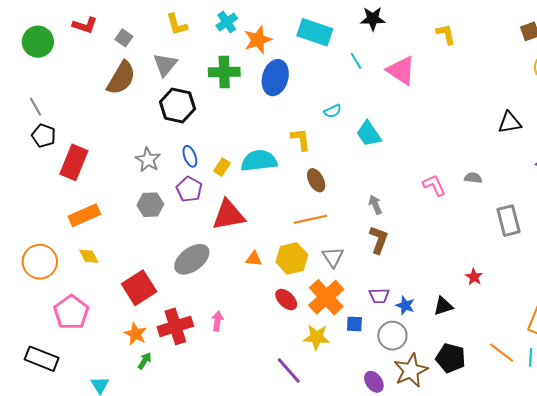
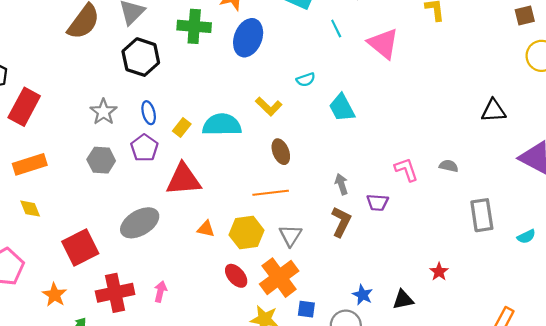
yellow L-shape: (301, 139) -> (269, 106), turned 135
purple trapezoid: (379, 296) -> (377, 202), moved
orange star: (135, 334) -> (54, 295), moved

